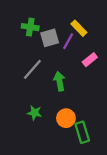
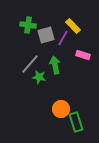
pink rectangle: (90, 60) -> (83, 55), turned 56
green arrow: (59, 81) -> (55, 65), moved
green star: (35, 113) -> (39, 77), moved

